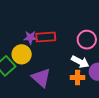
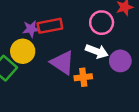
purple triangle: (41, 78) -> (62, 63), moved
orange cross: (78, 78) -> (83, 77), moved

